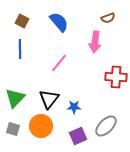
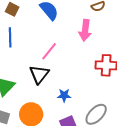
black triangle: (49, 99) -> (39, 74), moved

